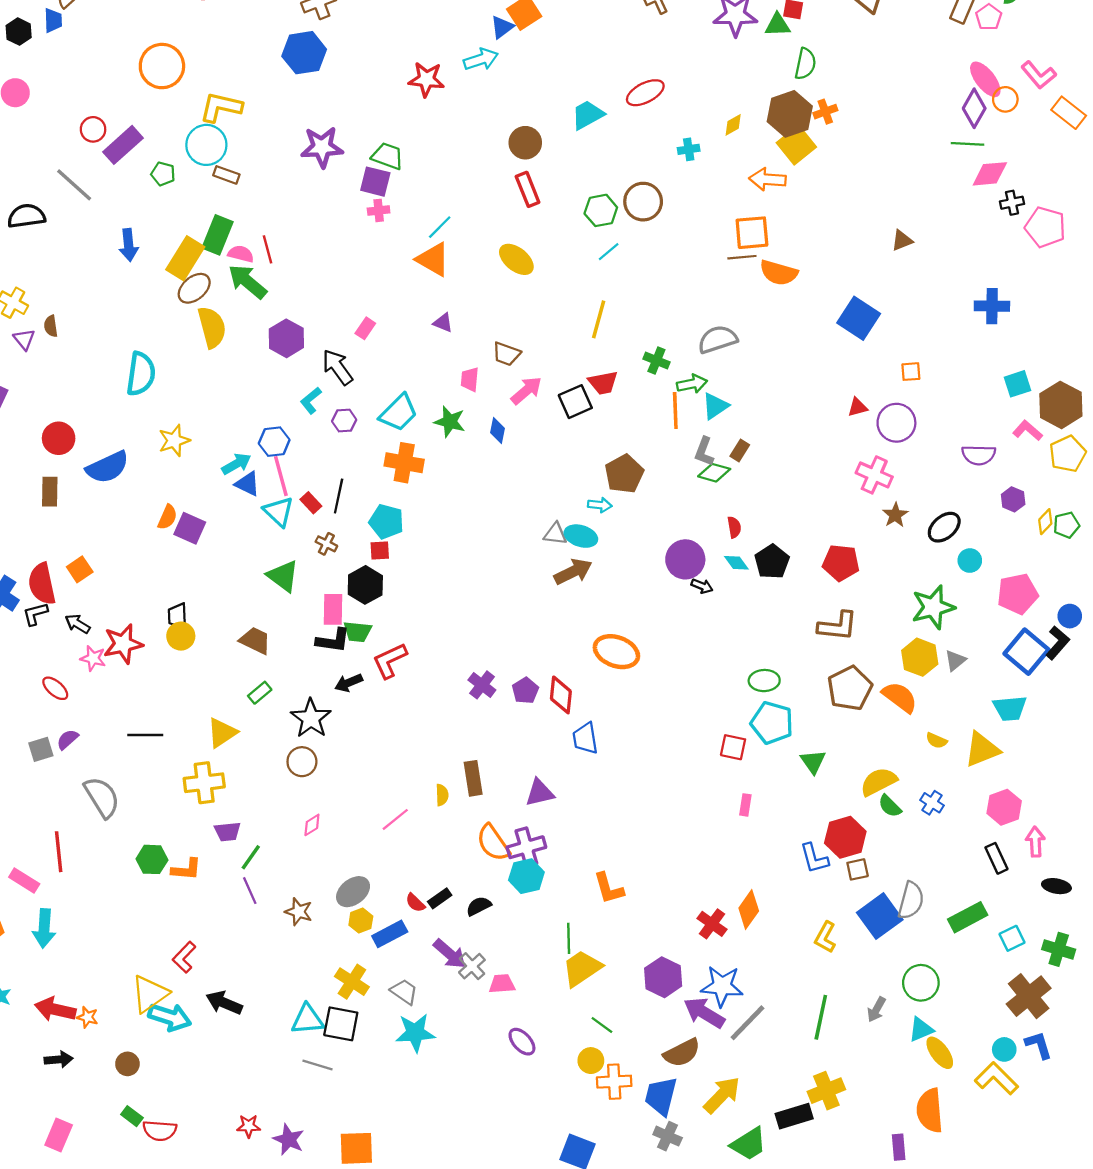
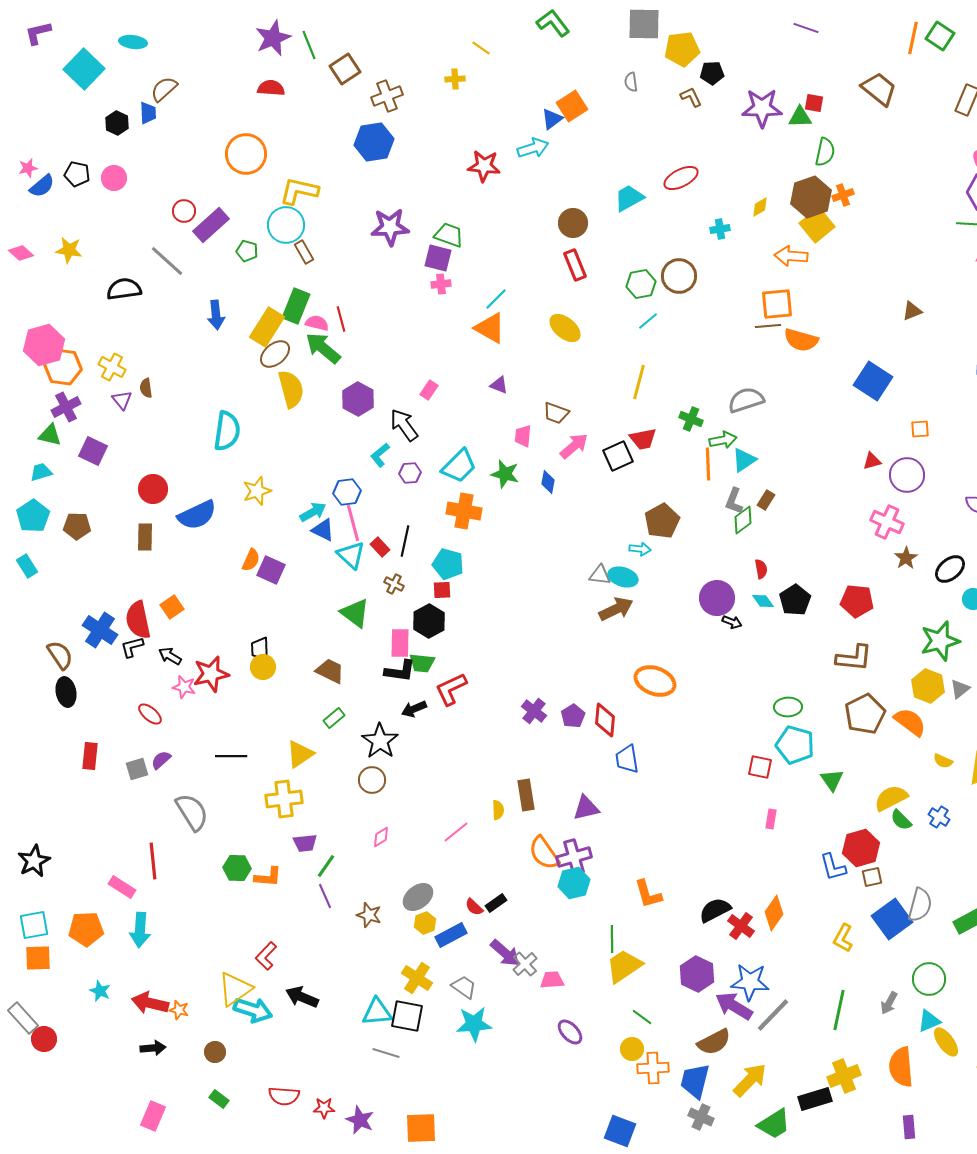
brown rectangle: (226, 175) -> (304, 252), turned 40
green diamond: (714, 473) -> (743, 520), turned -52
black semicircle: (479, 906) -> (715, 910), moved, size x1.4
orange semicircle: (930, 1111) -> (901, 1067), moved
red semicircle: (160, 1131) -> (284, 1096), moved

